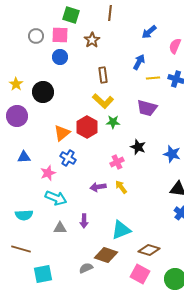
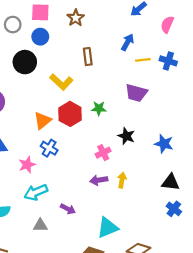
gray circle: (36, 36) -> (13, 25), moved
black circle: (43, 92) -> (25, 62), moved
yellow L-shape: (103, 101) -> (61, 82), moved
purple arrow: (98, 187) -> (99, 180), moved
yellow arrow: (121, 187) -> (122, 180), moved, turned 48
cyan arrow: (56, 198) -> (36, 192), turned 135
purple arrow: (84, 221) -> (68, 209), moved, turned -64

